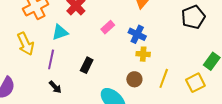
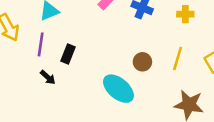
yellow cross: (143, 54) -> (185, 14), moved
black rectangle: (87, 65) -> (68, 54), moved

